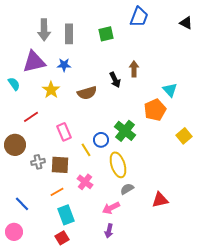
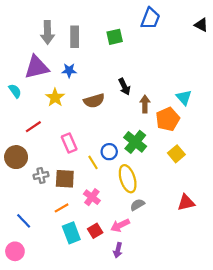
brown arrow: (134, 69) -> (145, 104), moved
yellow square: (184, 136) -> (176, 154), moved
red triangle: (160, 200) -> (186, 203), moved
red square: (62, 238) -> (95, 231), moved

